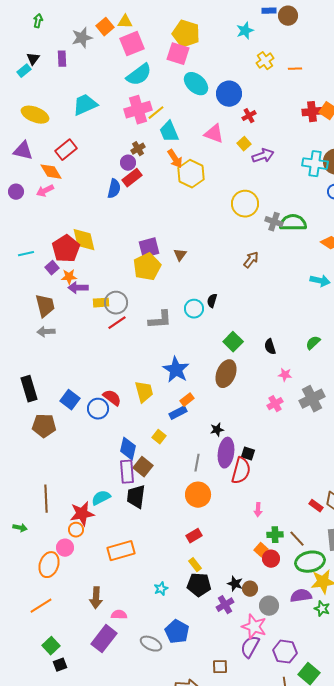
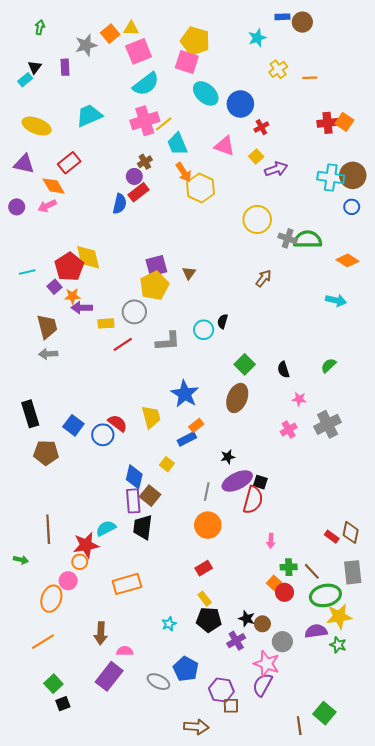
gray circle: (116, 303) -> (134, 312), moved
purple ellipse: (226, 453) -> (237, 481), turned 56
purple hexagon: (285, 652) -> (221, 690), moved

